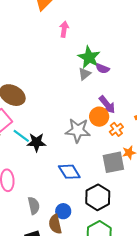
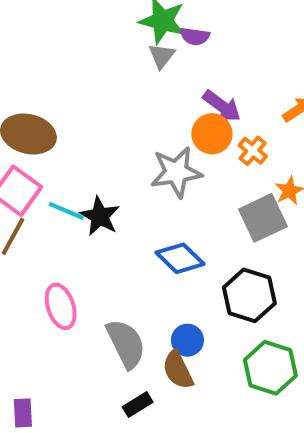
black star: (36, 142) -> (100, 216), turned -30
gray semicircle: (34, 206) -> (126, 344), size x1.4

